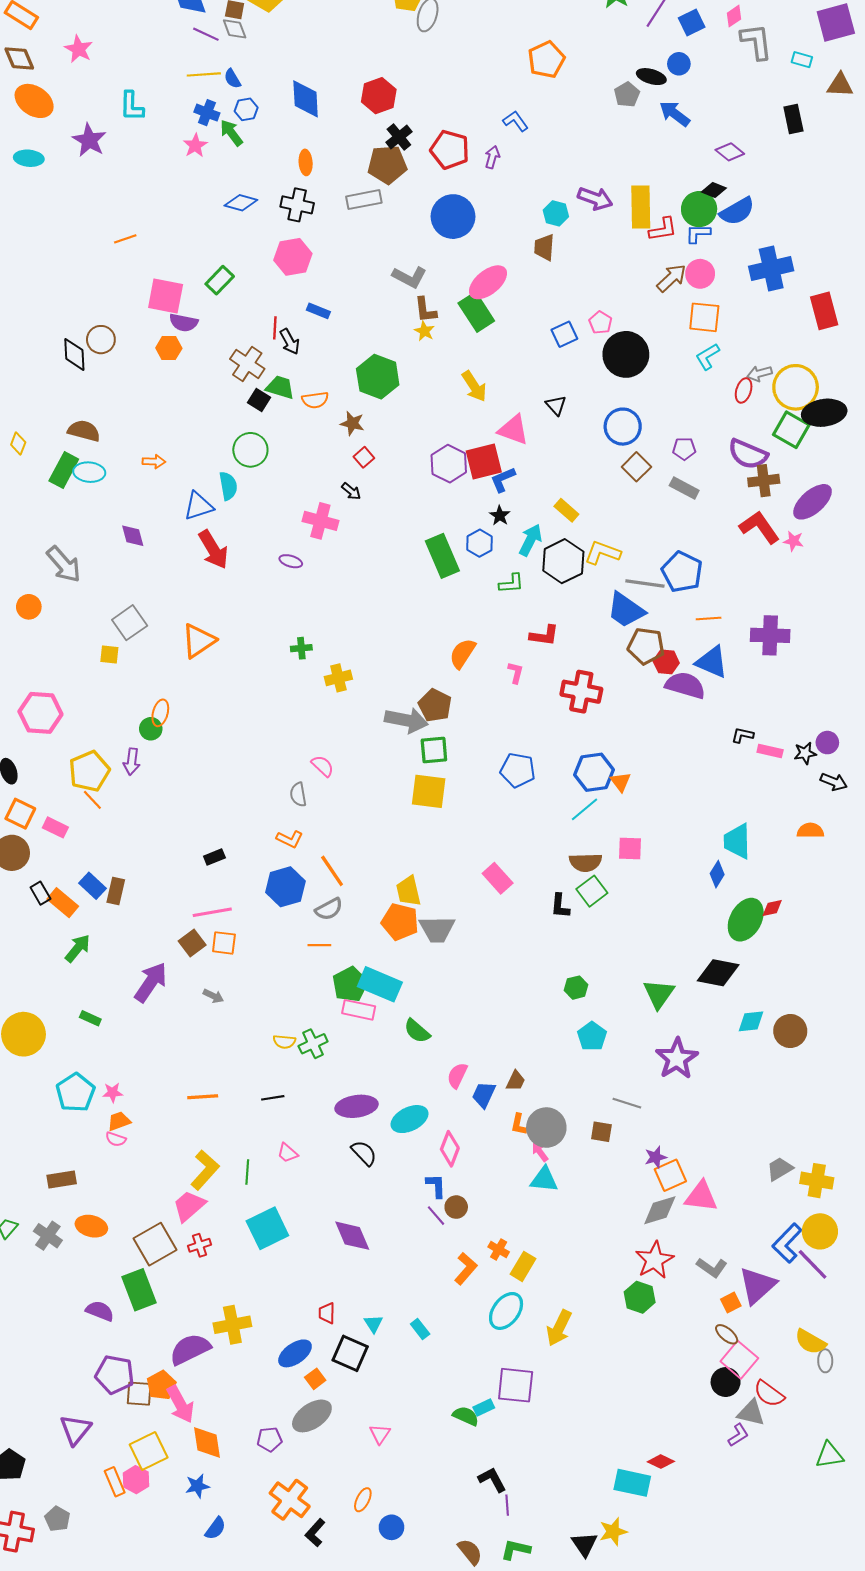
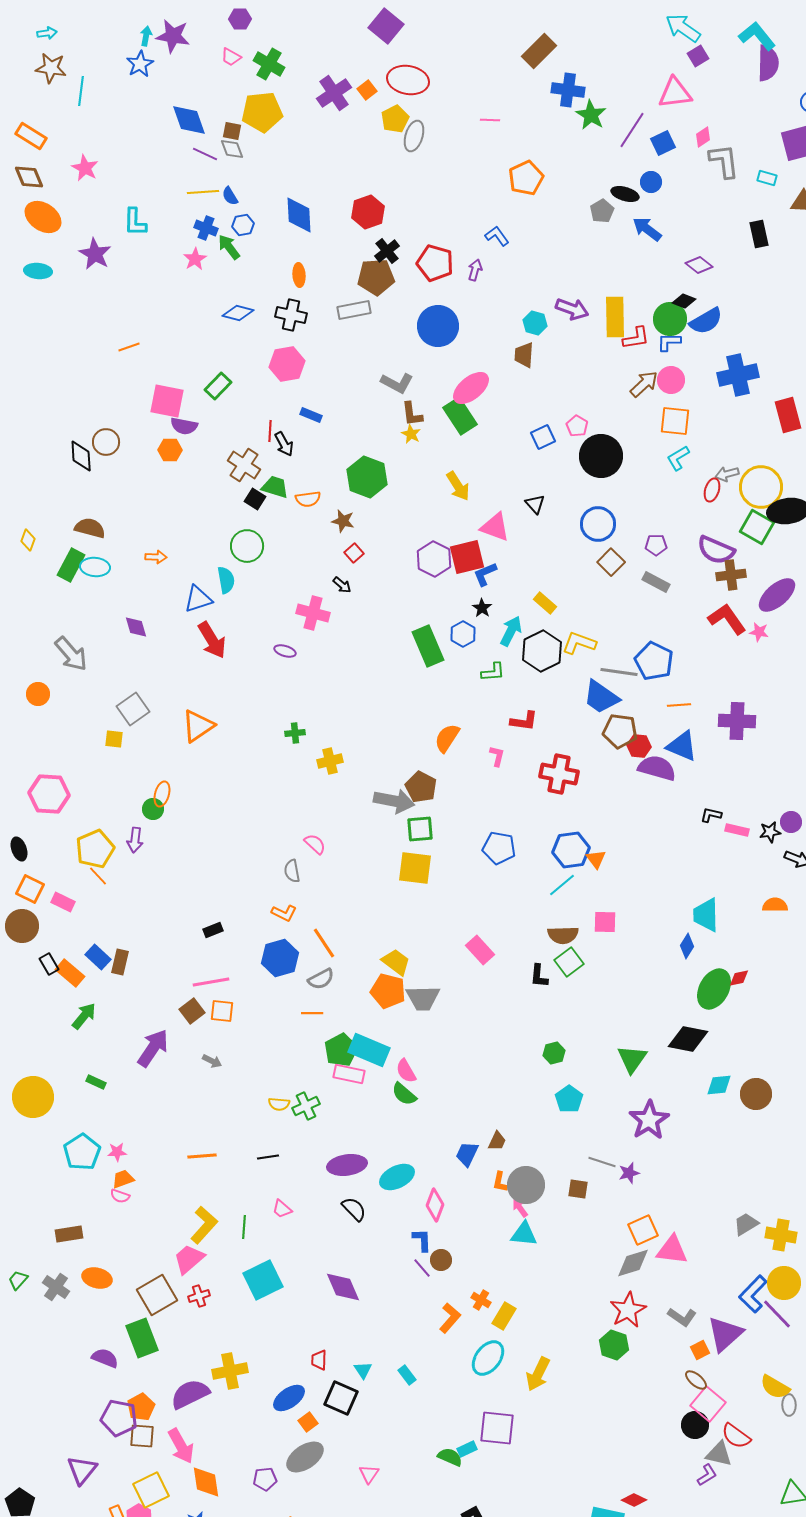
yellow trapezoid: (408, 891) -> (396, 962), turned 140
pink semicircle: (457, 1076) -> (406, 1071), moved, turned -55
purple star: (656, 1157) -> (629, 1173), moved
orange pentagon: (161, 1385) -> (141, 1407), moved

